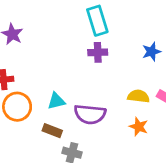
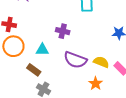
purple cross: (98, 52) -> (63, 31), moved
purple semicircle: (90, 114) -> (75, 60), moved

